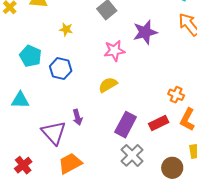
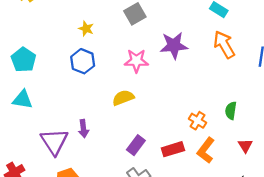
cyan pentagon: (30, 56) -> (24, 60), moved
blue hexagon: (61, 69) -> (83, 61), moved
purple rectangle: (126, 125) -> (136, 145), size x0.7

